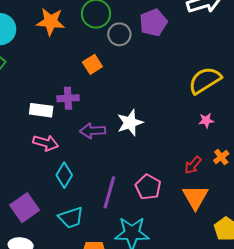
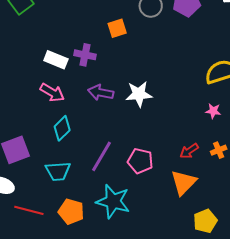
pink pentagon: (148, 187) -> (140, 161), turned -30

